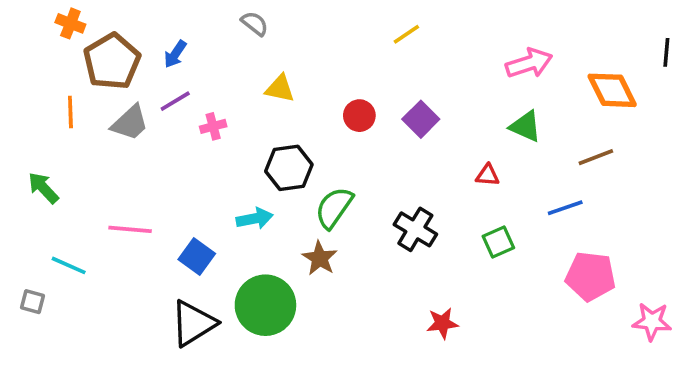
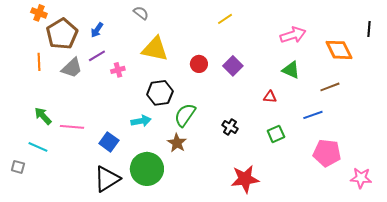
yellow triangle: (280, 88) -> (155, 49), size x1.6
green arrow: (43, 188) -> (43, 116), moved
black cross: (415, 229) -> (230, 127), size x0.7
red star: (442, 323) -> (245, 179), size x1.6

